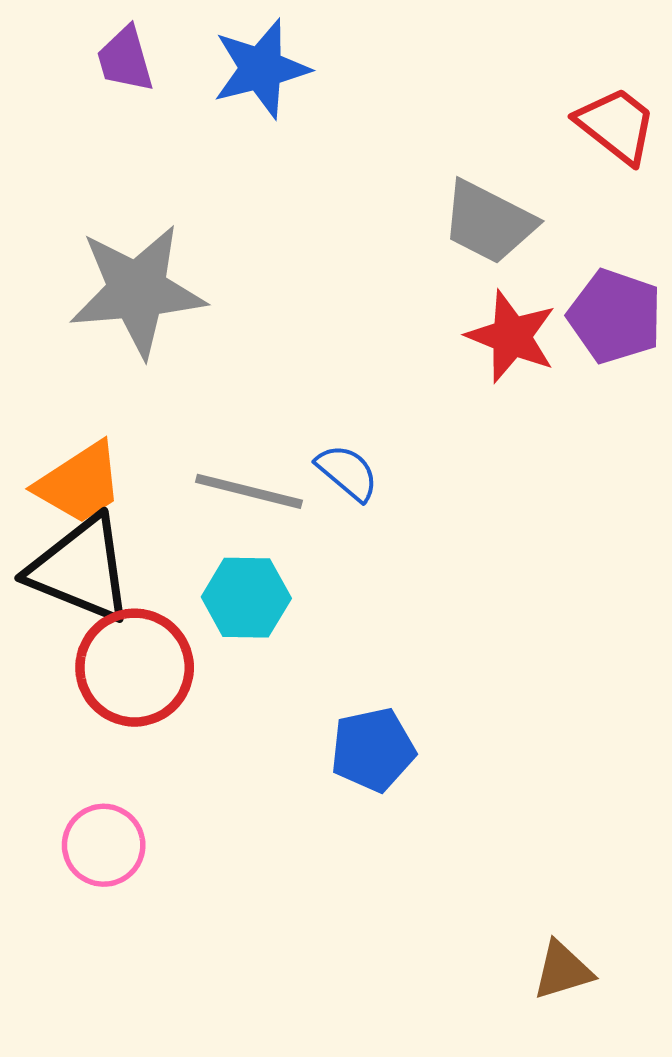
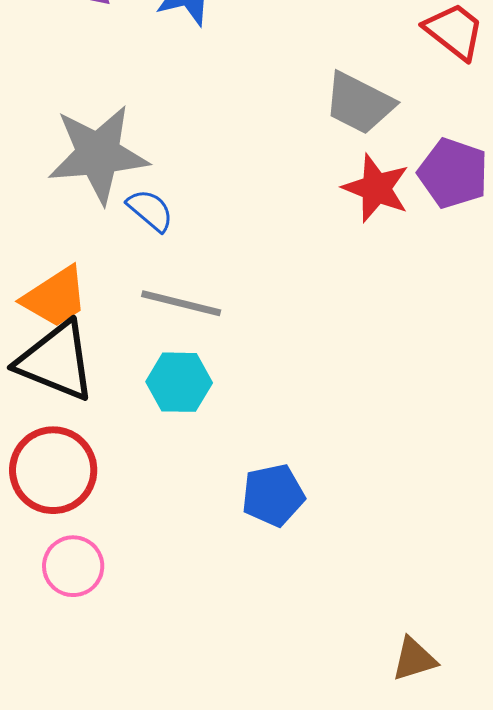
blue semicircle: (347, 472) -> (150, 210), moved
red circle: (135, 668) -> (53, 470), moved

